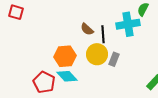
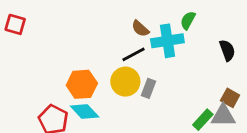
brown semicircle: (87, 29) -> (140, 29), moved
black line: (103, 34) -> (133, 54), turned 66

